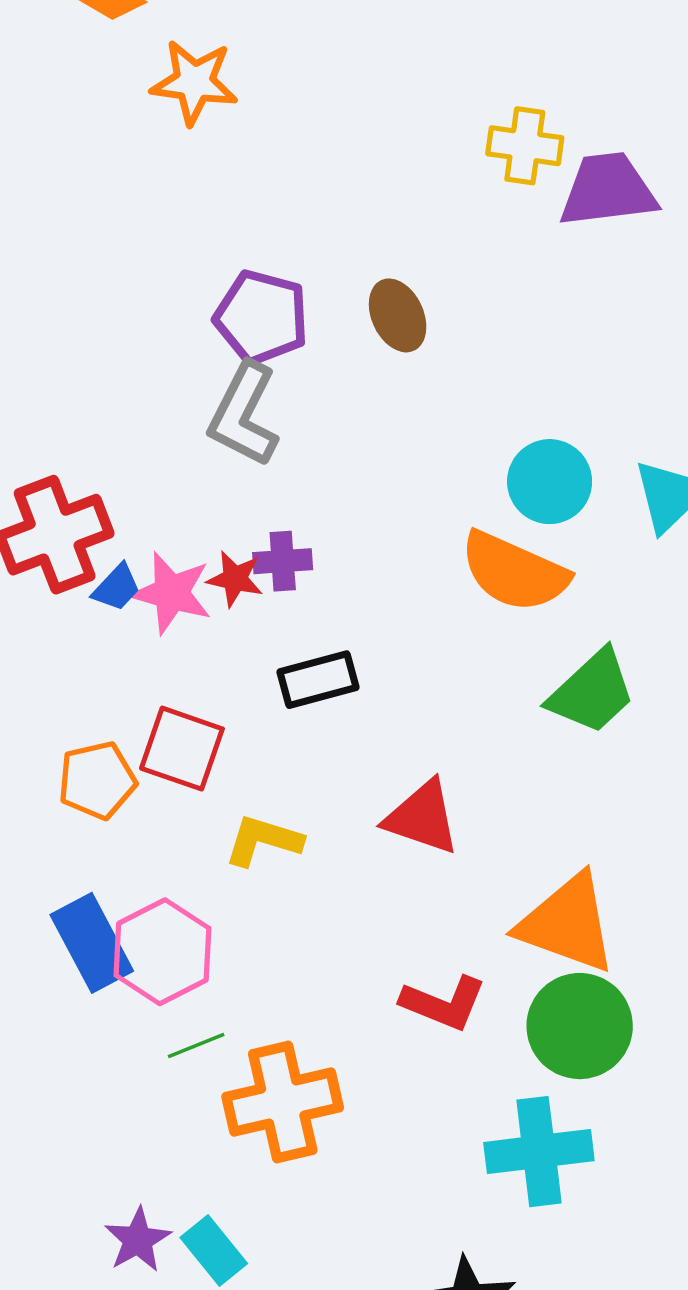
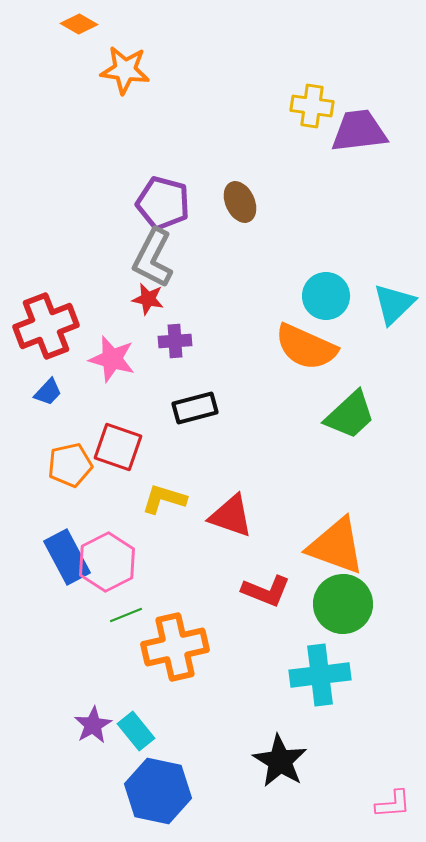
red star: (235, 579) -> (148, 299), moved
blue trapezoid: (117, 588) -> (48, 392), moved
red triangle: (422, 817) -> (231, 516), moved

